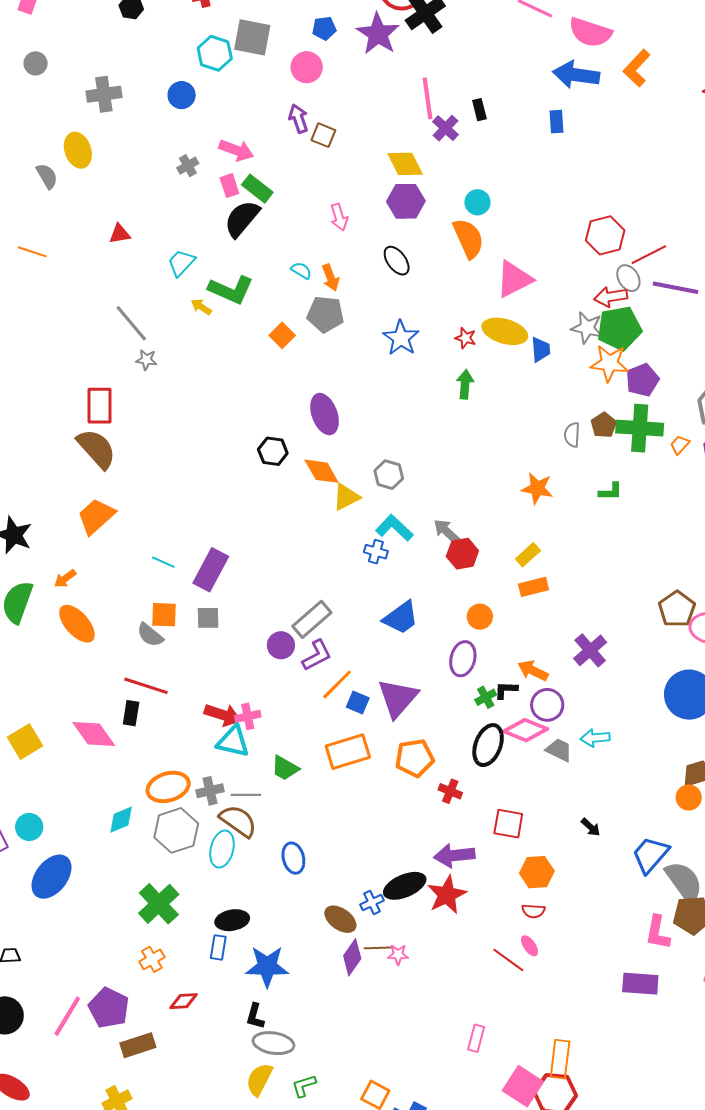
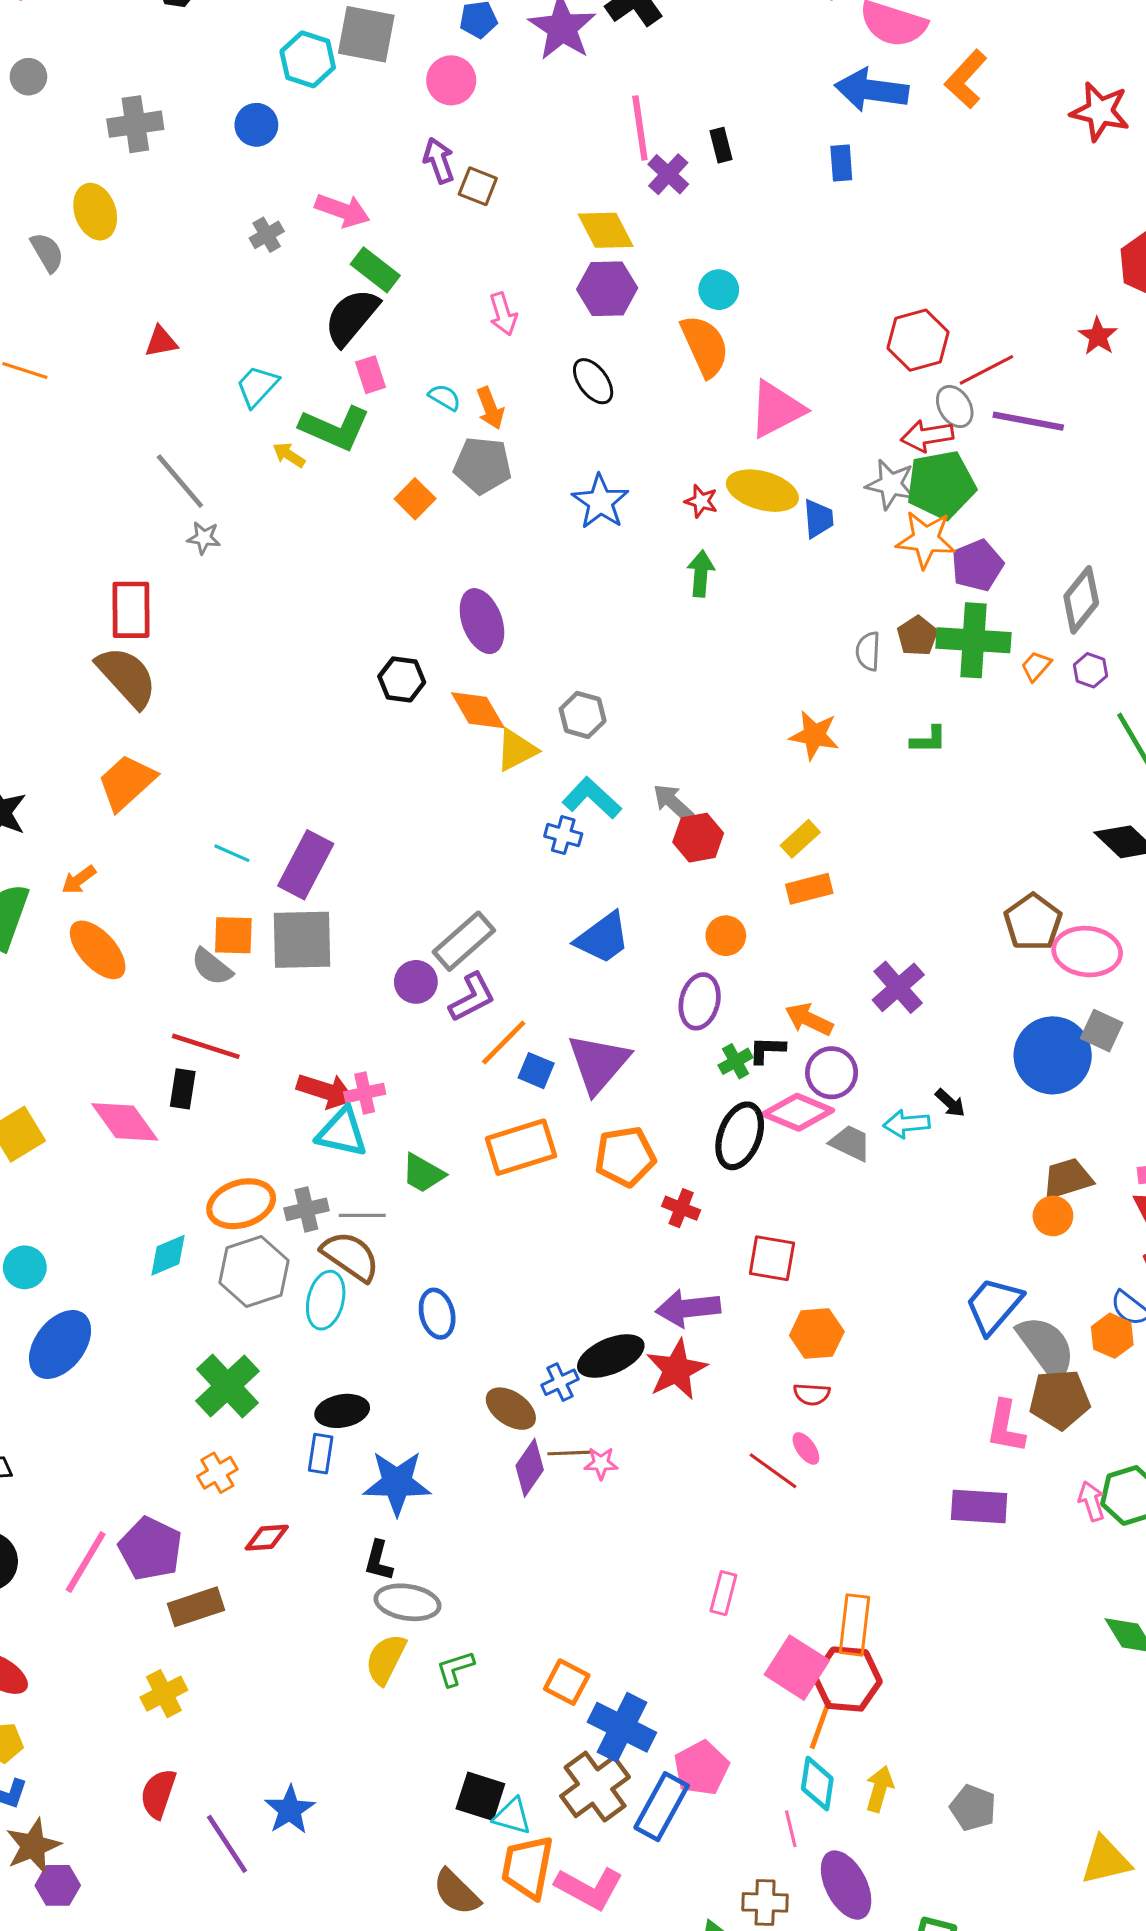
pink rectangle: (229, 186) -> (371, 375), moved
gray square: (208, 618) -> (302, 940), size x1.8
black arrow: (591, 827) -> (950, 1103), moved

